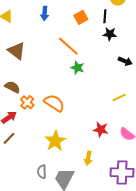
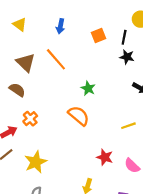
orange line: (68, 46) -> (56, 59), moved
brown semicircle: (12, 87) -> (17, 90), moved
orange semicircle: (54, 103) -> (79, 116), moved
yellow star: (55, 141) -> (36, 162), moved

